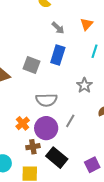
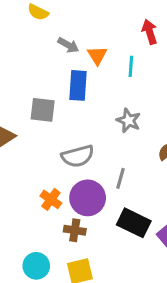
orange triangle: (87, 24) -> (97, 55), moved
brown cross: (33, 147) -> (75, 230), turned 32
black rectangle: (57, 158) -> (134, 223), moved

